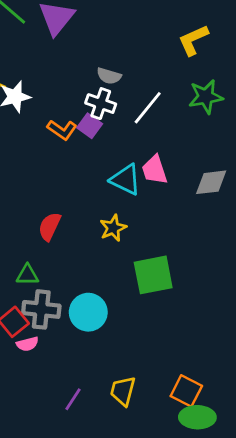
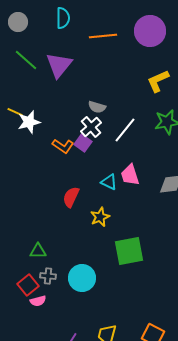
white cross: (101, 104) -> (91, 127), turned 30
cyan triangle: (126, 180) -> (109, 182), size x0.7
red semicircle: (50, 227) -> (71, 197), moved
gray cross: (41, 309) -> (48, 276), size x0.6

